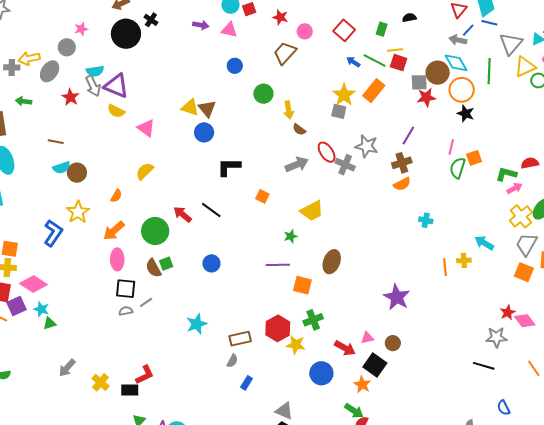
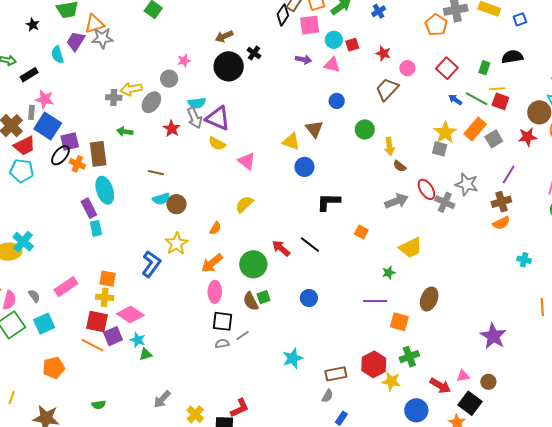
black semicircle: (409, 18) -> (512, 57), size x1.5
gray square: (419, 82) -> (494, 139), moved, turned -30
brown triangle: (207, 109) -> (314, 129), moved

